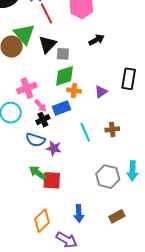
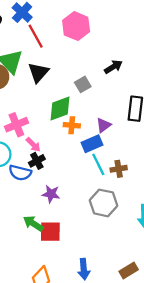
black arrow: (96, 40) -> (113, 67), moved
gray square: (63, 54) -> (83, 84), moved, turned -32
blue rectangle: (62, 108) -> (92, 144), moved
cyan line: (85, 132) -> (98, 164), moved
blue semicircle: (35, 140) -> (20, 173), moved
gray hexagon: (108, 177) -> (104, 203), moved

